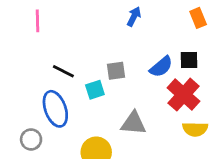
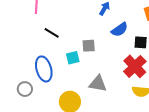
blue semicircle: (161, 67) -> (120, 30), moved
black line: (63, 71) -> (52, 33), moved

